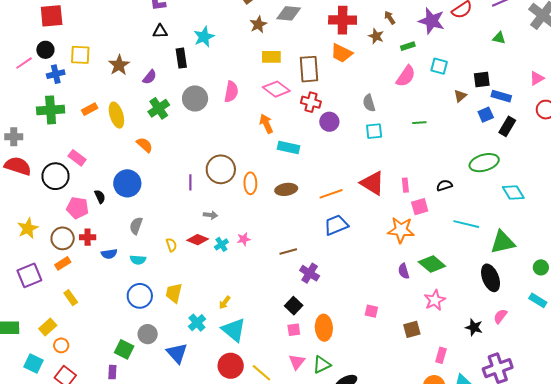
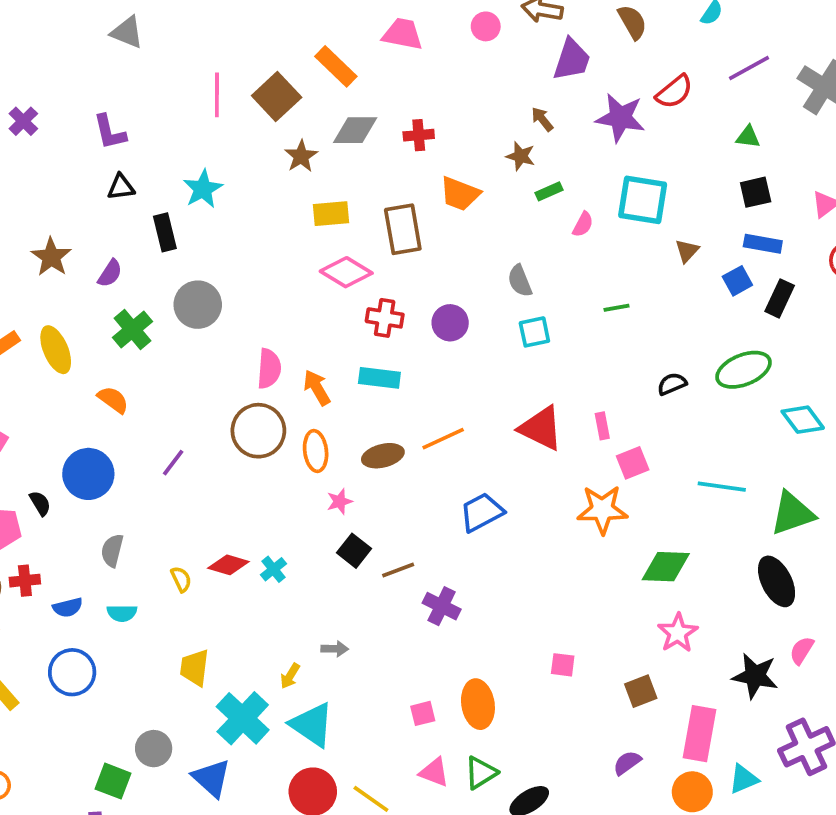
red cross: (343, 20) -> (419, 135), moved, size x0.6
green rectangle: (408, 46) -> (549, 191), moved
cyan square: (439, 66) -> (643, 200), size x1.6
pink semicircle: (406, 76) -> (583, 224), size x0.6
black square: (482, 79) -> (756, 192), moved
pink semicircle: (231, 92) -> (269, 369), moved
red cross: (311, 102) -> (385, 318), moved
orange arrow: (266, 124) -> (317, 388), moved
purple line: (190, 182) -> (173, 463), moved, turned 42
black semicircle: (444, 185) -> (672, 384), moved
orange line: (331, 194) -> (443, 439), moved
gray arrow: (210, 215) -> (335, 649), moved
pink star: (244, 239) -> (340, 501), moved
green diamond: (432, 264) -> (666, 567), turned -32
purple semicircle: (404, 271) -> (627, 763), moved, turned 77
blue circle: (140, 296) -> (72, 672), moved
black square: (294, 306) -> (354, 551), moved
cyan cross: (197, 323) -> (243, 718), size x1.6
black star: (474, 327) -> (755, 676), size x1.4
pink rectangle: (441, 355) -> (699, 734), size x1.8
pink triangle: (297, 362) -> (434, 772), turned -42

